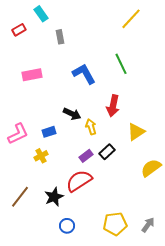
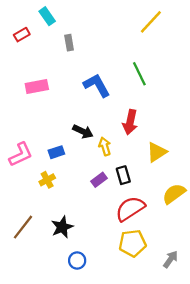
black rectangle: (107, 152) -> (123, 175), turned -63
red semicircle: (79, 181) -> (130, 209), moved
yellow pentagon: (115, 224) -> (132, 243), moved

